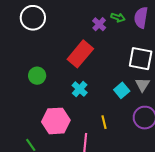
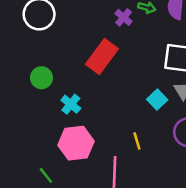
green circle: (37, 76) -> (41, 78), moved
cyan cross: (80, 89) -> (71, 104), moved

